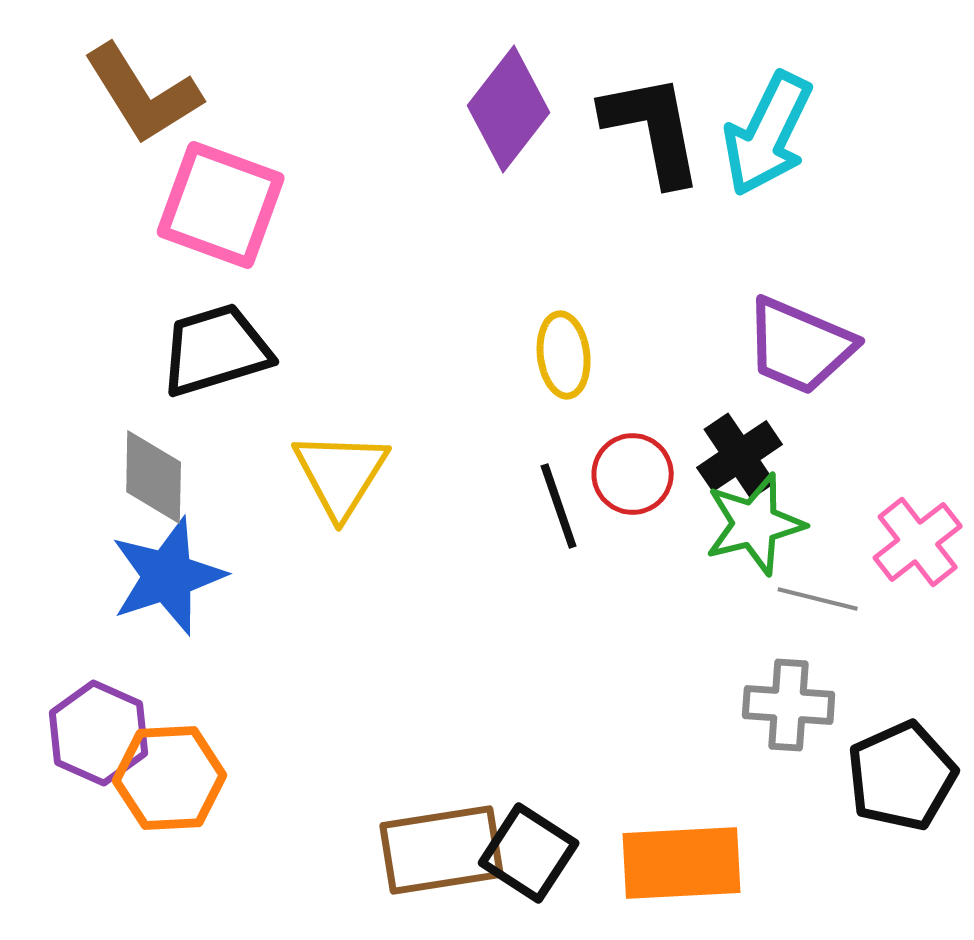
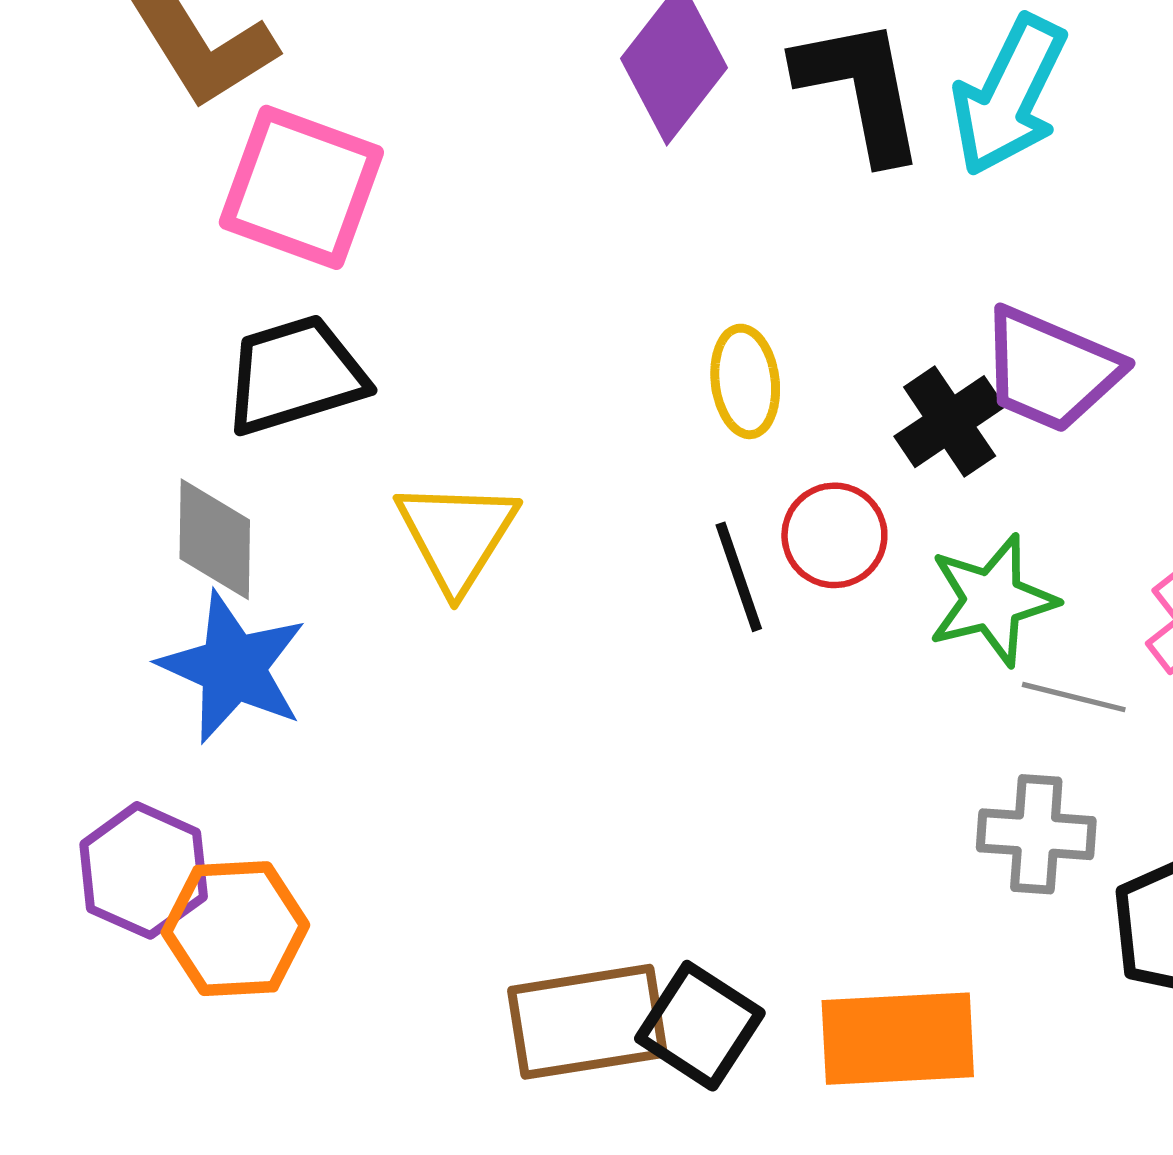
black cross: (740, 456) -> (950, 422), moved
blue star: (168, 576) -> (233, 667), turned -30

